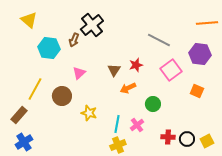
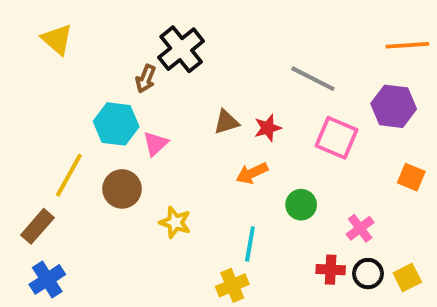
cyan hexagon: (49, 48) -> (116, 124), moved
brown triangle: (114, 70) -> (226, 122), moved, turned 40
pink square: (171, 70) -> (337, 138), turned -30
orange square: (197, 91) -> (411, 177), moved
cyan line: (117, 124) -> (250, 244), moved
pink cross: (137, 125) -> (360, 228), moved

